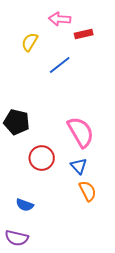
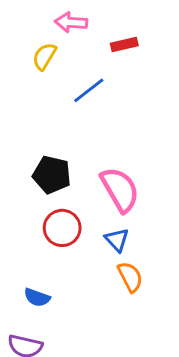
pink arrow: (60, 19) -> (71, 22), moved
black pentagon: (17, 122) -> (52, 175), moved

